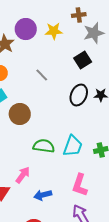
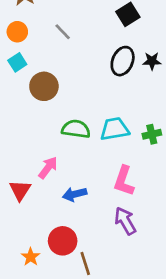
gray line: (42, 75) -> (63, 32), moved
cyan trapezoid: (73, 146) -> (115, 129), turned -120

